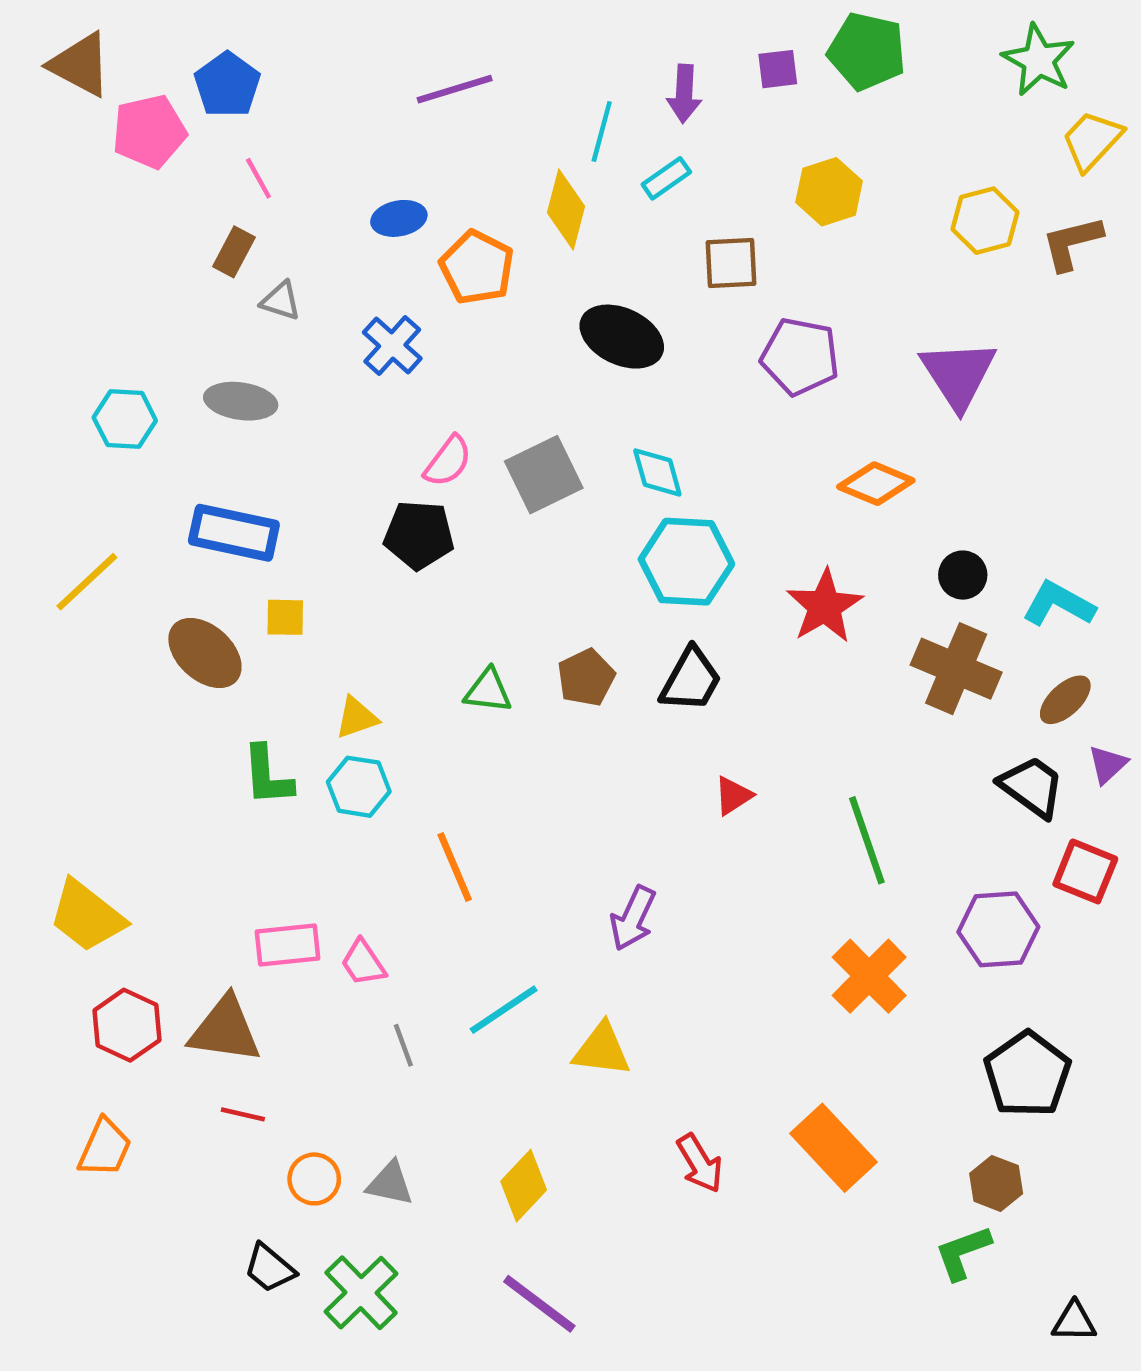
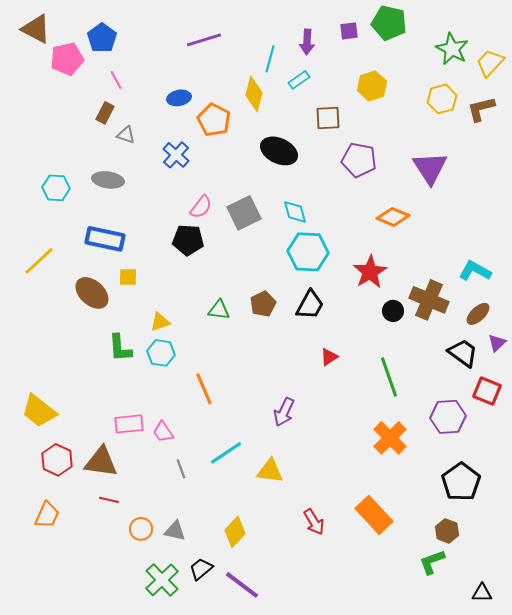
green star: (1039, 60) -> (452, 49), moved
black circle: (963, 575) -> (393, 311), moved
black trapezoid: (270, 1268) -> (201, 569), moved, turned 100

